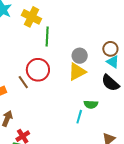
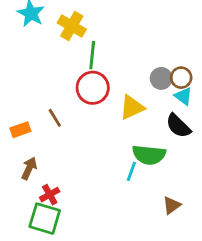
gray circle: (80, 56) -> (161, 78), moved
red circle: (38, 70) -> (93, 88), moved
green semicircle: (91, 104) -> (149, 155), size x1.6

